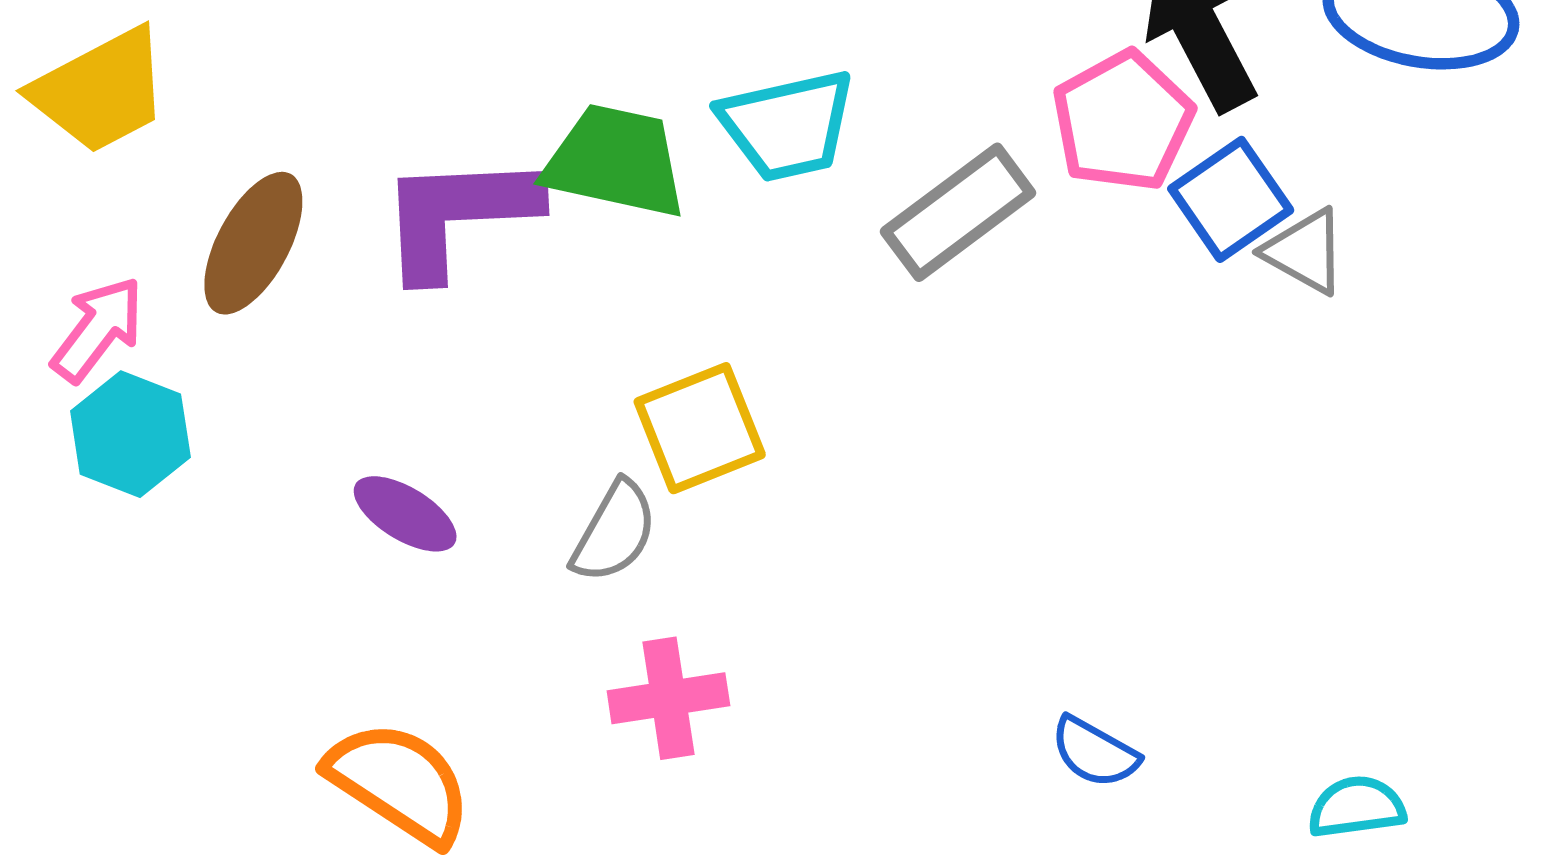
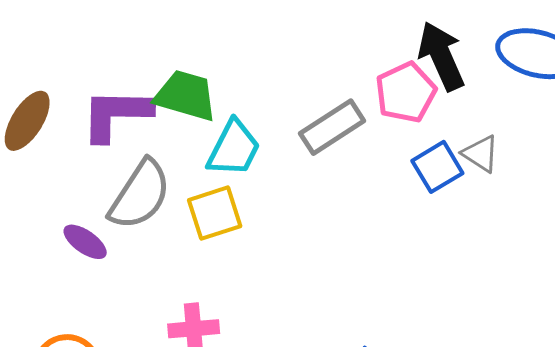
cyan trapezoid: (787, 125) -> (234, 148), moved, turned -54
blue square: (1231, 199) -> (437, 167), moved
gray semicircle: (614, 532) -> (140, 195), moved, size x1.6

